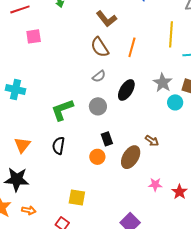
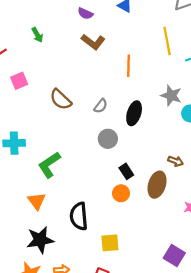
brown semicircle: (100, 47) -> (61, 99), moved
green L-shape: (62, 110) -> (49, 165), moved
black semicircle: (58, 146) -> (79, 216), moved, size x1.4

